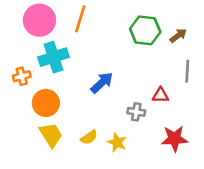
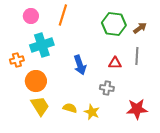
pink circle: (39, 20) -> (31, 16), size x0.6
gray line: (187, 71) -> (137, 56), moved
blue arrow: (102, 83) -> (80, 65), turned 114
red triangle: (160, 95) -> (115, 63), moved
yellow semicircle: (89, 137) -> (70, 108), turned -128

